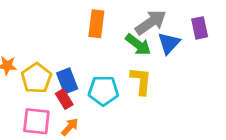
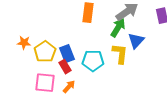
blue triangle: (169, 43) -> (136, 41), moved
green arrow: (138, 45) -> (118, 28), turned -96

